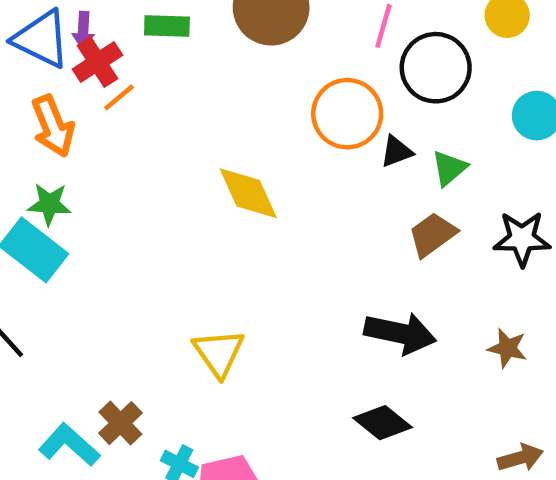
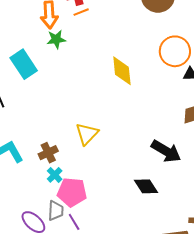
green star: (49, 204) -> (56, 39), moved, turned -30
brown cross: (120, 423) -> (48, 153), moved

